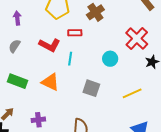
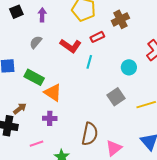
red rectangle: (75, 33) -> (97, 37), turned -32
orange triangle: (50, 82) -> (53, 93), moved
gray square: (91, 88) -> (116, 97), moved, turned 30

